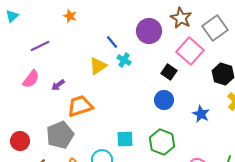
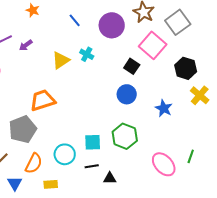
blue line: (112, 42) -> (75, 20), moved
purple arrow: (58, 85) -> (26, 45), moved
cyan square: (125, 139) -> (93, 142), moved

